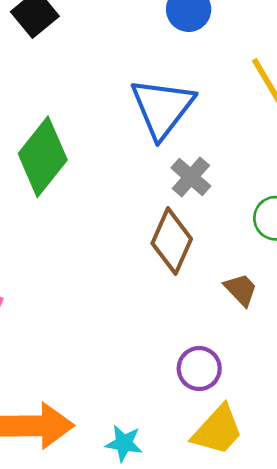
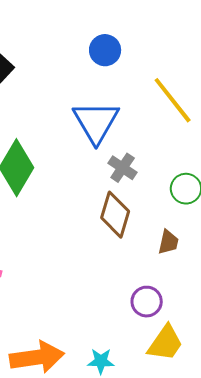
brown trapezoid: (241, 290) -> (168, 242), turned 64

